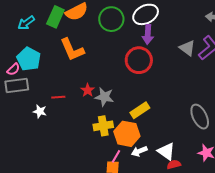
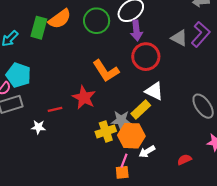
orange L-shape: (72, 50) -> (106, 71), moved
red circle: (139, 60) -> (146, 57), moved
red star: (88, 90) -> (84, 98), size x1.6
gray star: (104, 97) -> (121, 120), moved
white triangle: (166, 151) -> (154, 91), moved

